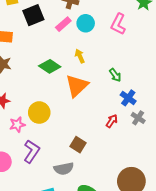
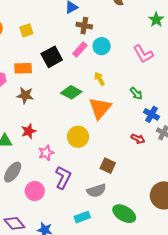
black square: (33, 15) -> (52, 57), moved
pink L-shape: (118, 24) -> (143, 54), moved, turned -50
yellow circle: (39, 113) -> (78, 137), moved
red arrow: (112, 121) -> (138, 139), turned 88

